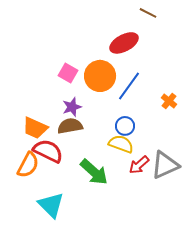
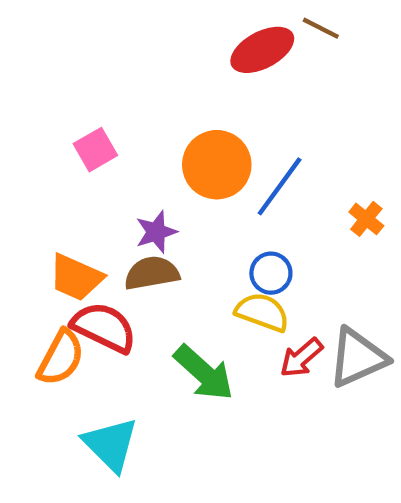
red ellipse: (124, 43) -> (262, 50), moved
pink square: (68, 73) -> (95, 150), moved, turned 30

